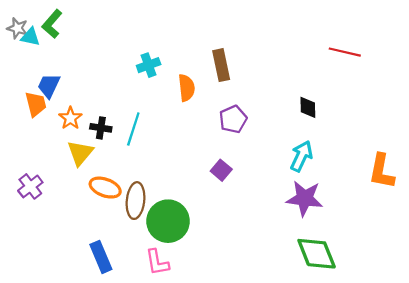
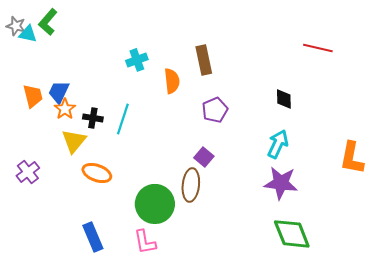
blue trapezoid: (49, 86) -> (59, 92), moved
brown ellipse: (136, 201) -> (191, 185), moved

